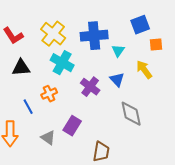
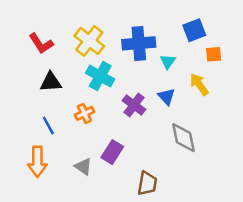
blue line: (28, 107) -> (48, 126), moved

